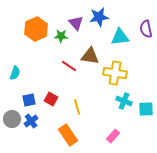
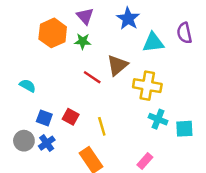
blue star: (99, 17) -> (128, 19), turned -30
purple triangle: (76, 23) -> (85, 16), moved
brown triangle: (90, 56) -> (117, 65), turned -48
cyan semicircle: (15, 73) -> (28, 86), turned -80
blue square: (29, 100) -> (44, 118), turned 32

